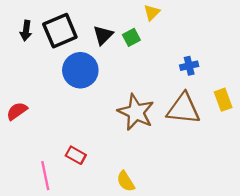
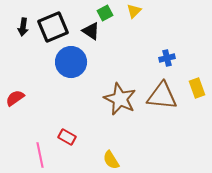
black triangle: (103, 35) -> (91, 31), turned -42
green square: (131, 37) -> (105, 13), moved

